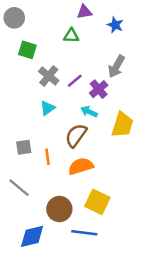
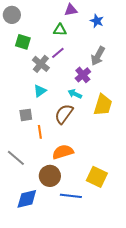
purple line: (75, 81) -> (58, 53), moved
gray square: (24, 147) -> (26, 115), moved
orange semicircle: (81, 166) -> (63, 152), moved
yellow square: (97, 202) -> (97, 177), moved

